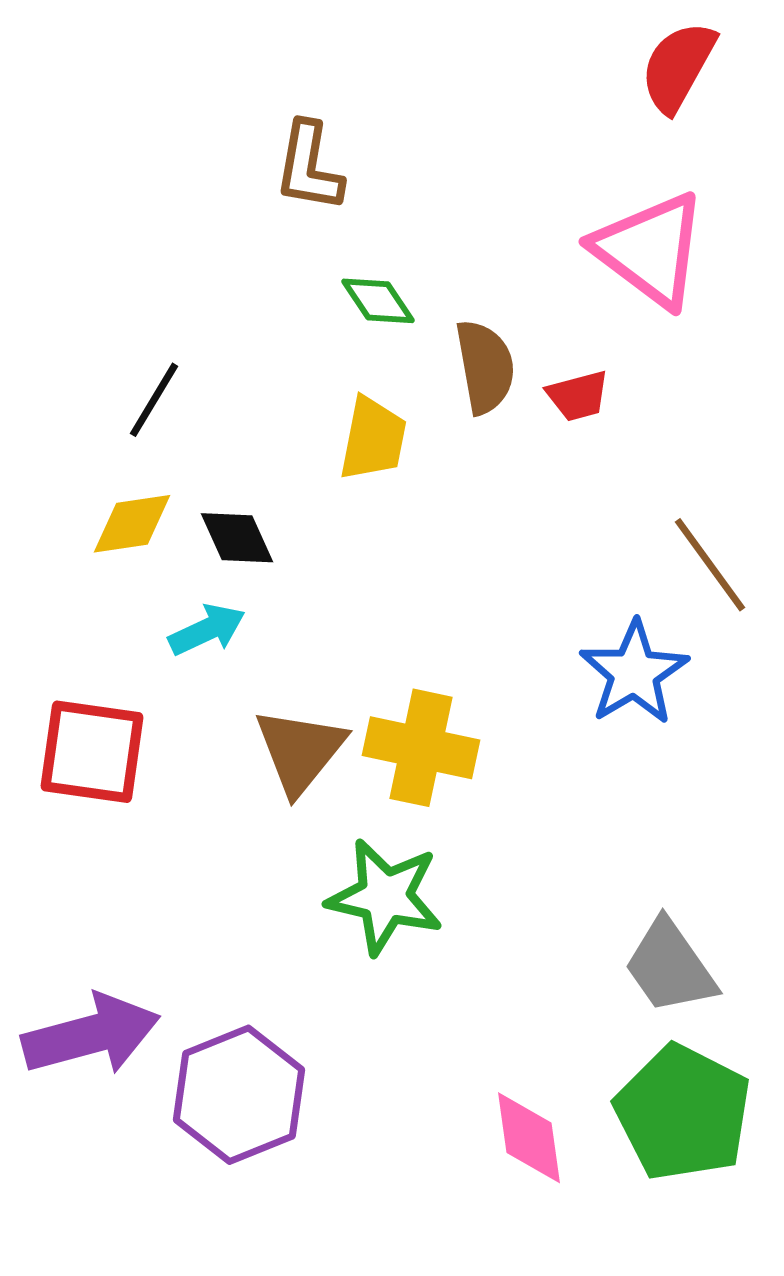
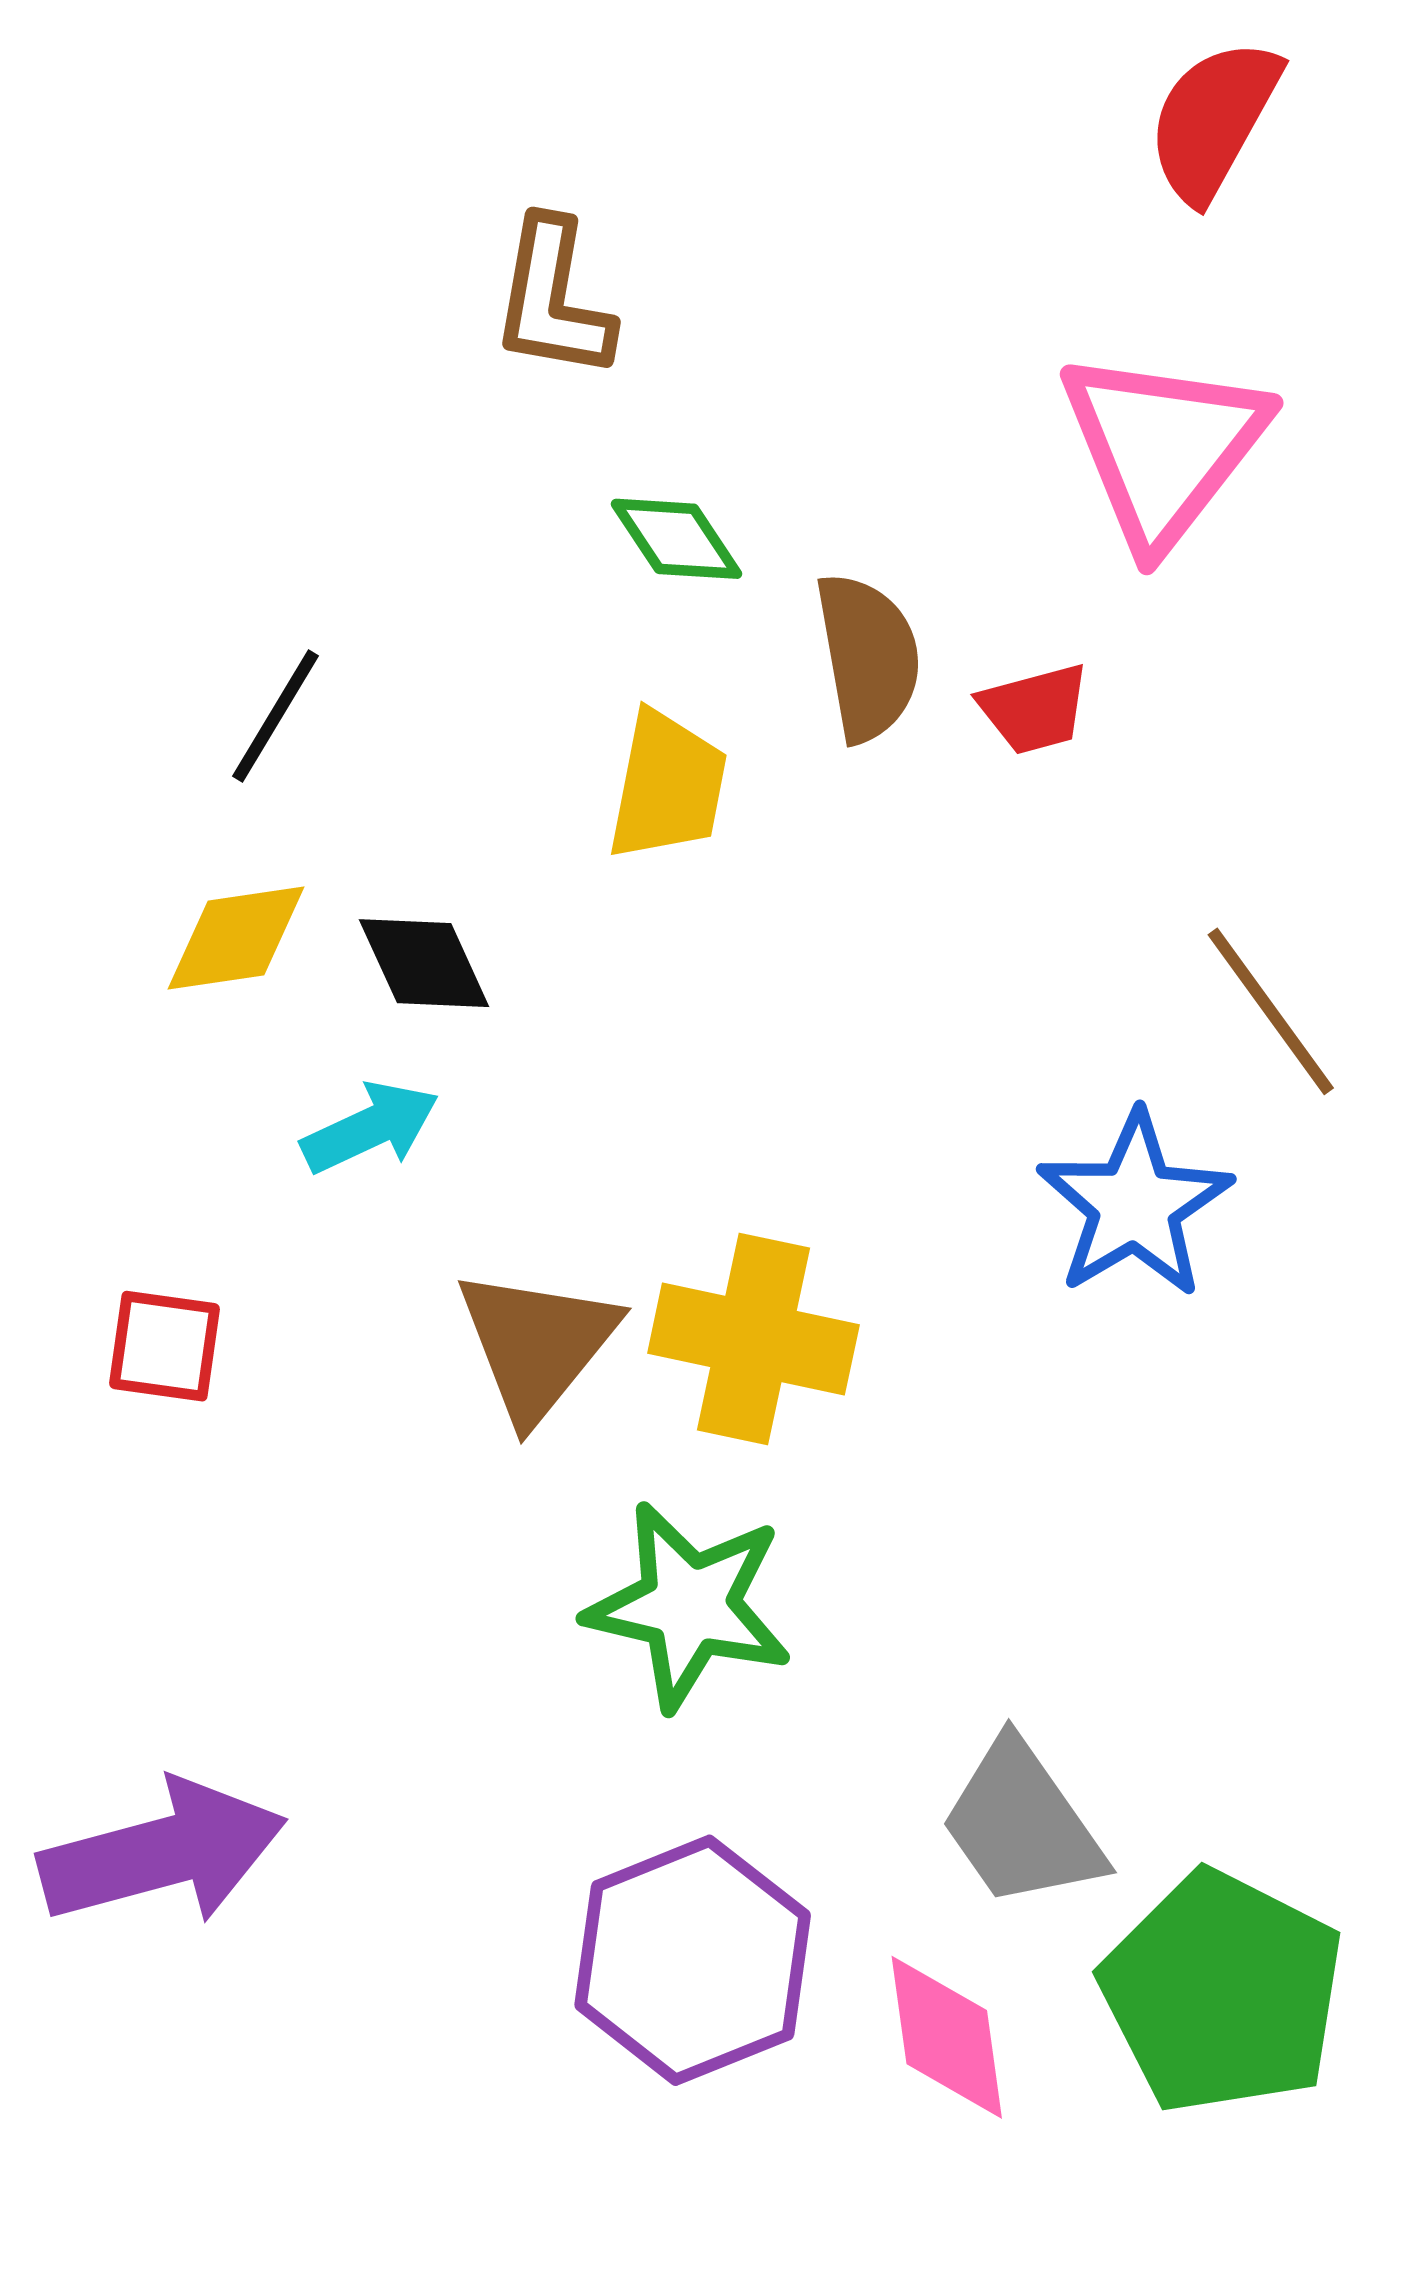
pink triangle: (650, 250) -> (1163, 448), turned 31
red square: (92, 752) -> (164, 1346), size x0.6
gray trapezoid: (670, 967) -> (1022, 1824), moved
purple hexagon: (239, 1095) -> (693, 1960), moved

